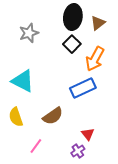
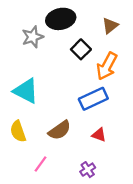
black ellipse: (73, 17) -> (61, 19), moved, turned 70
red triangle: (88, 134) -> (99, 135), moved, turned -32

